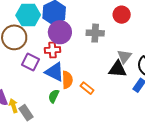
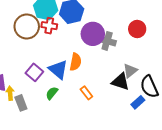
purple circle: (60, 32) -> (93, 34), moved
red cross: (53, 50) -> (49, 26), moved
purple square: (31, 62) -> (34, 72), moved
orange semicircle: (67, 80) -> (76, 62), moved

